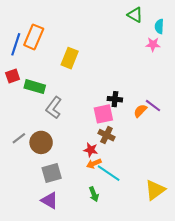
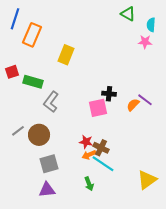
blue line: (16, 44) -> (15, 19), moved
brown cross: (106, 135) -> (101, 148), moved
purple triangle: (50, 200) -> (47, 190), turned -36

